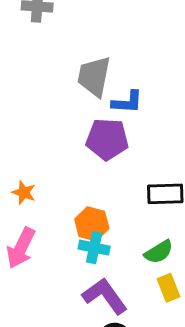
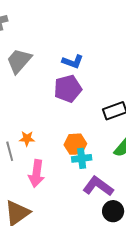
gray trapezoid: (94, 76) -> (19, 61), moved, turned 48
blue L-shape: (127, 102) -> (73, 62), turned 35

